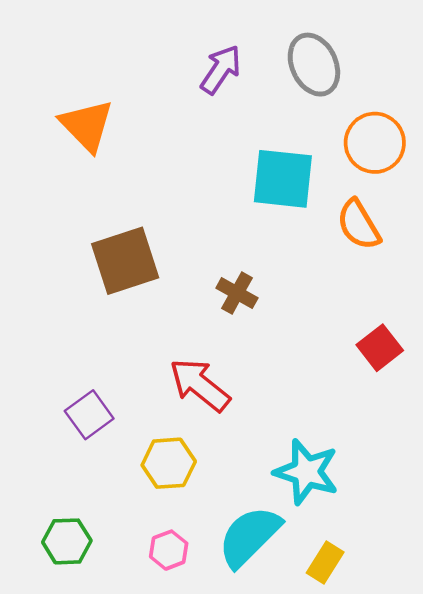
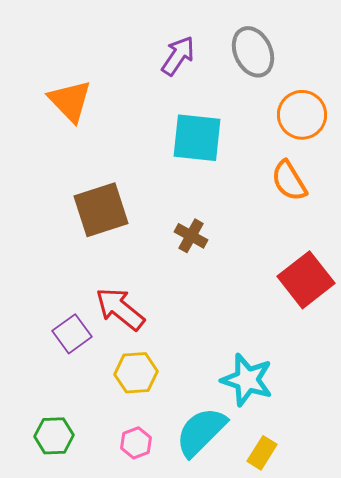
cyan square: (283, 179) -> (197, 138), moved
red square: (380, 348) -> (306, 280), size x1.5
red arrow: (200, 385) -> (120, 309), moved

